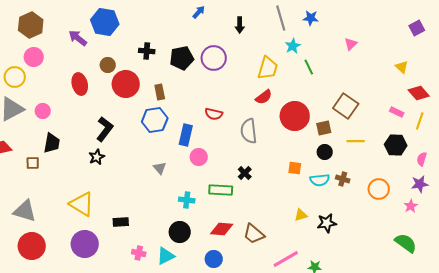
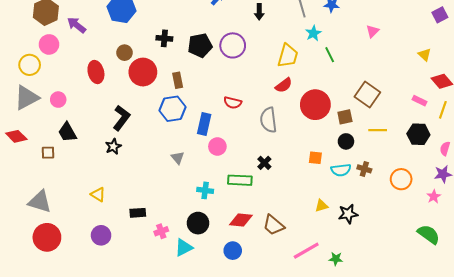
purple arrow: (78, 38) -> (77, 25), moved
black trapezoid: (52, 143) -> (67, 132), turned 140
yellow triangle: (82, 204) -> (98, 194), size x0.6
purple circle: (85, 244) -> (101, 235), size x0.7
pink cross: (139, 253) -> (161, 231), moved, turned -32

